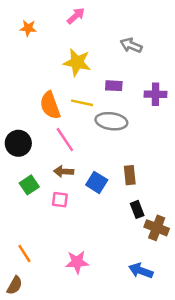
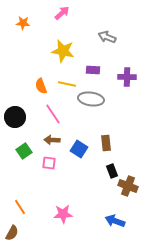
orange semicircle: (50, 105) -> (41, 86), size x0.7

